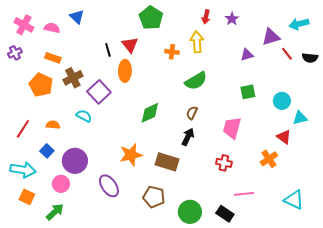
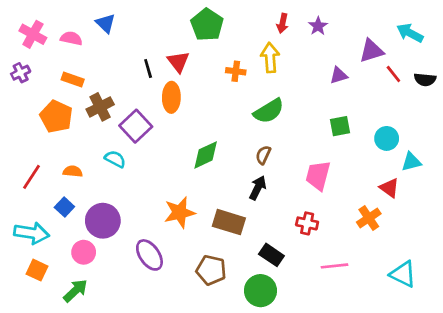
cyan arrow: (299, 24) -> (410, 33), turned 42
black rectangle: (225, 214) -> (271, 255), moved

